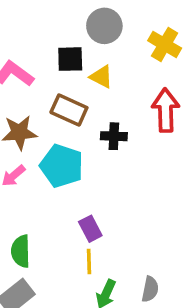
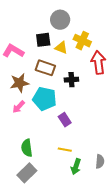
yellow cross: (165, 44) -> (82, 41), moved
purple rectangle: (90, 229) -> (65, 120), moved
yellow line: (89, 261) -> (65, 150), turned -72

